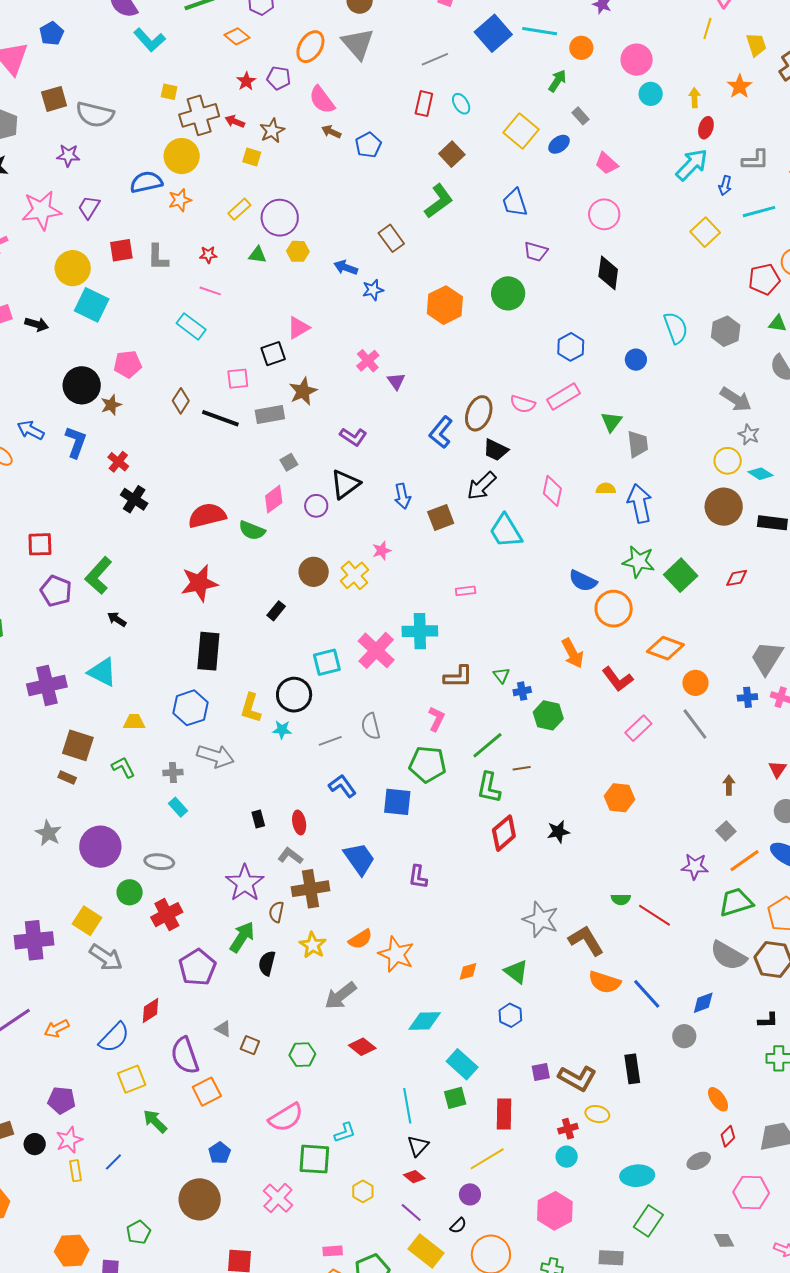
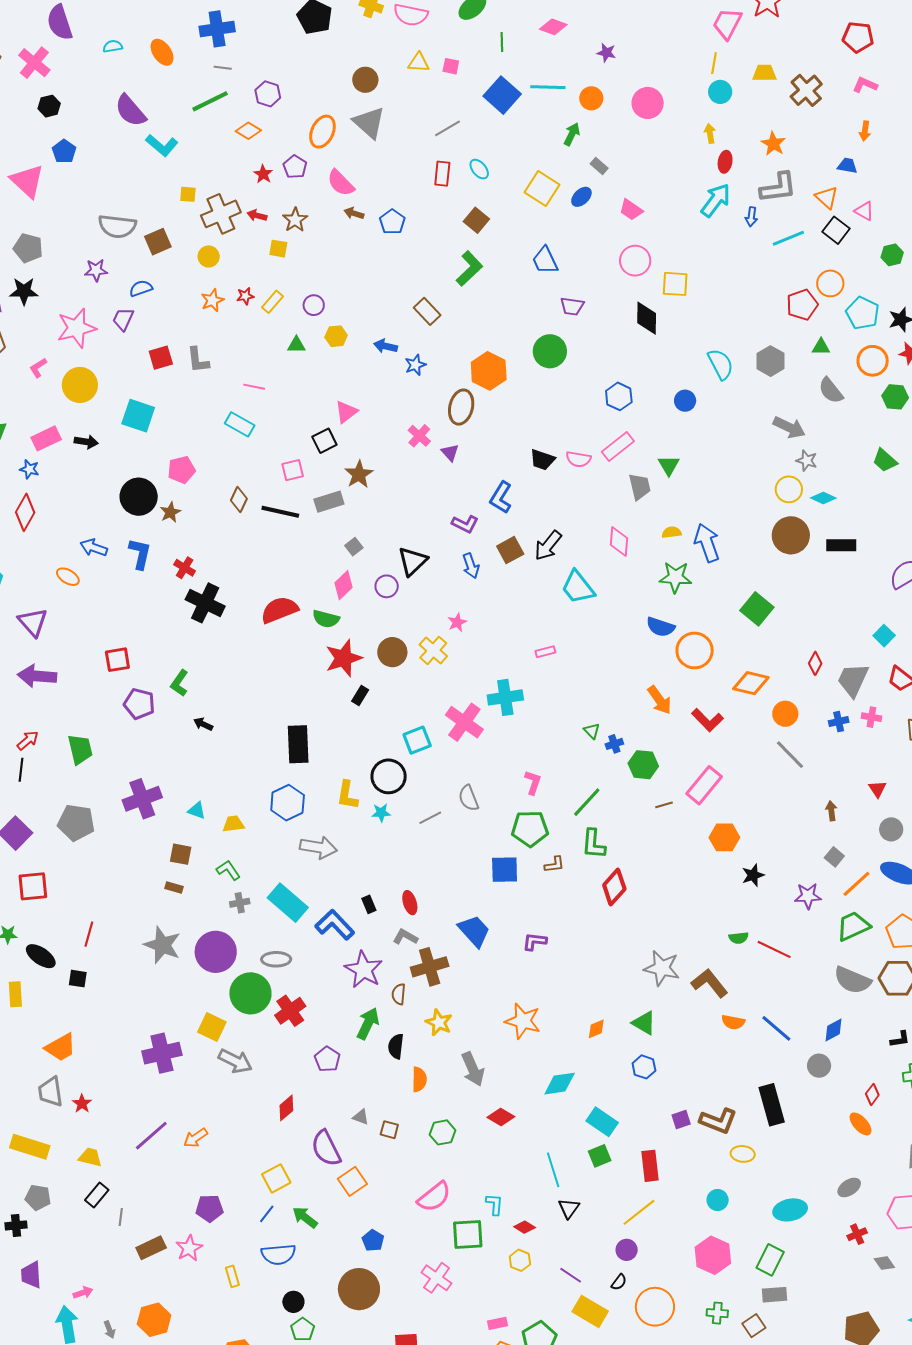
yellow trapezoid: (756, 45) -> (764, 73), turned -65
purple pentagon: (279, 78) -> (295, 167), turned 30
orange star: (740, 86) -> (773, 144), moved
cyan circle: (651, 94) -> (720, 92), moved
brown square: (54, 99) -> (158, 242), moved
yellow circle: (182, 156) -> (209, 256), size x0.6
gray L-shape: (755, 160) -> (778, 188), size x1.4
blue semicircle: (146, 182) -> (141, 288), moved, size x0.7
purple circle: (280, 218) -> (314, 305), size x0.6
yellow square: (705, 232) -> (675, 284), moved, turned -36
red star: (208, 255) -> (245, 296), moved
yellow circle: (73, 268) -> (80, 385), moved
brown ellipse: (479, 413) -> (461, 407), moved
purple L-shape: (353, 437) -> (465, 524), moved
gray trapezoid: (638, 444) -> (640, 487), moved
black trapezoid: (496, 450) -> (542, 460), moved
black cross: (134, 499) -> (205, 603), size x1.4
brown square: (441, 517) -> (510, 550), moved
green star: (639, 562) -> (675, 577), moved
green L-shape: (98, 575) -> (179, 683), size x0.7
red diamond: (737, 578) -> (815, 663), moved, turned -45
red star: (199, 583) -> (344, 658), moved
cyan triangle: (102, 672) -> (197, 810), moved, size x0.6
brown L-shape: (458, 677) -> (554, 865), moved, size x0.7
pink rectangle: (638, 728) -> (704, 785), moved, size x1.4
brown square: (78, 745) -> (181, 854), size x0.7
brown line: (522, 768) -> (664, 805), moved
gray cross: (173, 773) -> (240, 903), moved
blue L-shape: (342, 786) -> (335, 925), moved, size x1.4
cyan rectangle: (178, 807) -> (288, 903), size x2.0
black star: (558, 832) -> (753, 875), moved
gray star: (48, 833) -> (162, 945), size x1.4
purple L-shape: (418, 877) -> (535, 941), turned 95
green circle: (130, 892) -> (250, 993), size x1.6
orange semicircle: (360, 939) -> (419, 1079), moved, turned -50
purple pentagon: (197, 967) -> (327, 1059), size x0.7
orange semicircle: (605, 982) -> (733, 1022), size x0.7
gray arrow: (340, 996) -> (473, 1069), turned -68
blue semicircle: (114, 1037) -> (278, 1254), moved, turned 48
black rectangle: (632, 1069) -> (772, 1105), size x1.4
red cross: (568, 1129) -> (857, 1234), moved
cyan L-shape: (345, 1133) -> (495, 1204), turned -60
red diamond: (728, 1136) -> (872, 1094), moved
pink star: (69, 1140) -> (189, 1248), moved
black circle: (35, 1144) -> (293, 1302), moved
blue line: (113, 1162) -> (267, 1214), moved
red diamond: (414, 1177) -> (525, 1227), moved
green rectangle: (648, 1221) -> (770, 1260), moved

